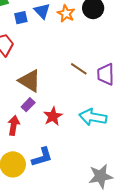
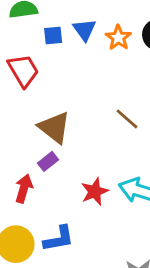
red star: (53, 116) -> (95, 191), moved

